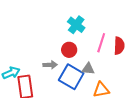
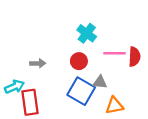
pink line: (101, 43) -> (114, 53), turned 72
gray arrow: (50, 65) -> (38, 63), moved

